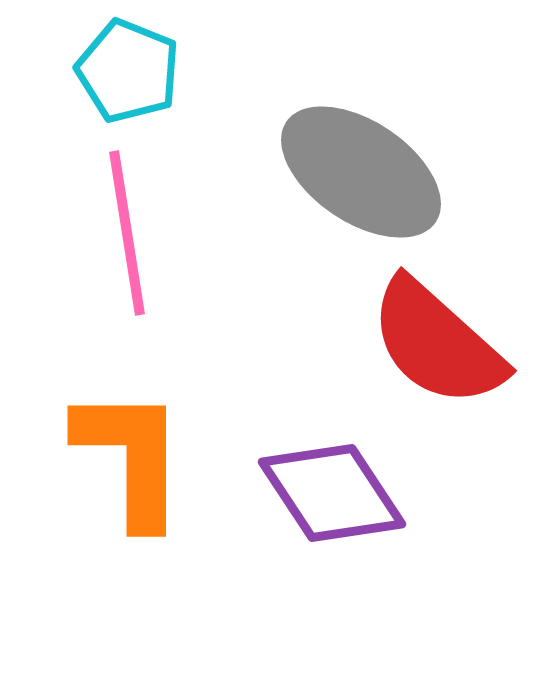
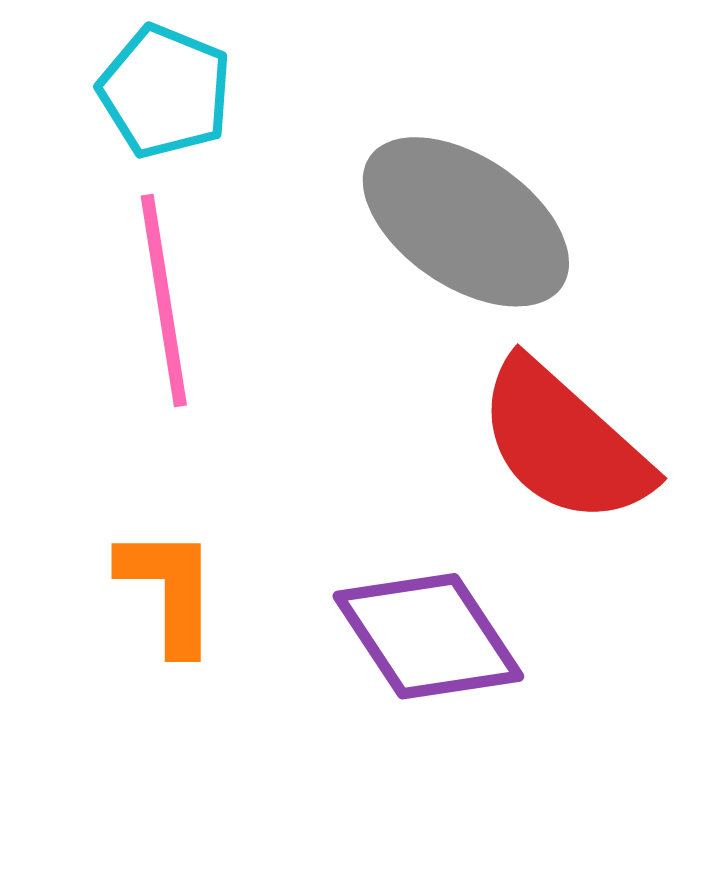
orange L-shape: (131, 457) -> (169, 590), size x0.7

